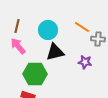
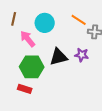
pink arrow: (18, 46) -> (28, 39), moved
black triangle: (55, 52) -> (59, 57), moved

